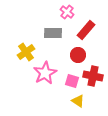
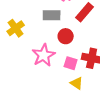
yellow cross: (26, 52) -> (16, 28), moved
red circle: (78, 55) -> (66, 36), moved

